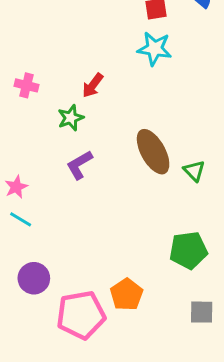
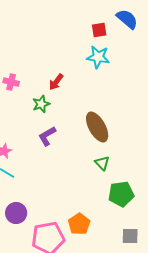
green triangle: (194, 171) -> (102, 163), moved

